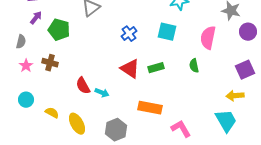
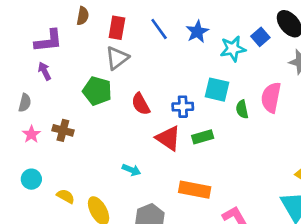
purple arrow: (36, 18) -> (45, 71), turned -64
green pentagon: (59, 30) -> (97, 91), moved
blue cross: (129, 34) -> (183, 107), moved, turned 35
green semicircle: (194, 66) -> (242, 109), moved
red semicircle: (83, 86) -> (141, 104), moved

